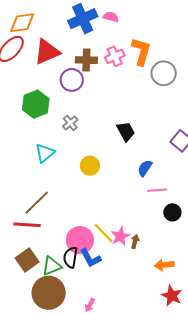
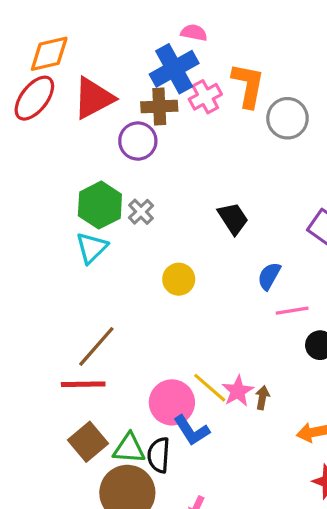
blue cross: (83, 19) -> (174, 69), moved
green hexagon: (36, 104) -> (100, 205), moved
cyan triangle: (45, 153) -> (92, 248), moved
black semicircle: (70, 257) -> (159, 455), moved
green triangle: (52, 266) -> (129, 448), turned 30

